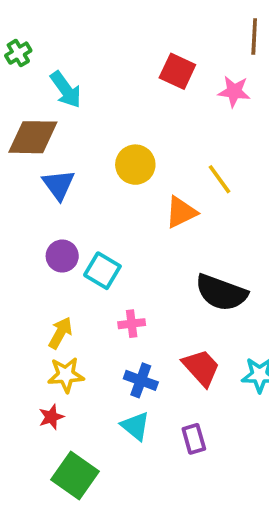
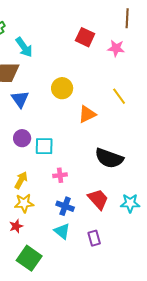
yellow line: (219, 179) -> (119, 96), moved
cyan square: (102, 271) -> (44, 146), turned -30

